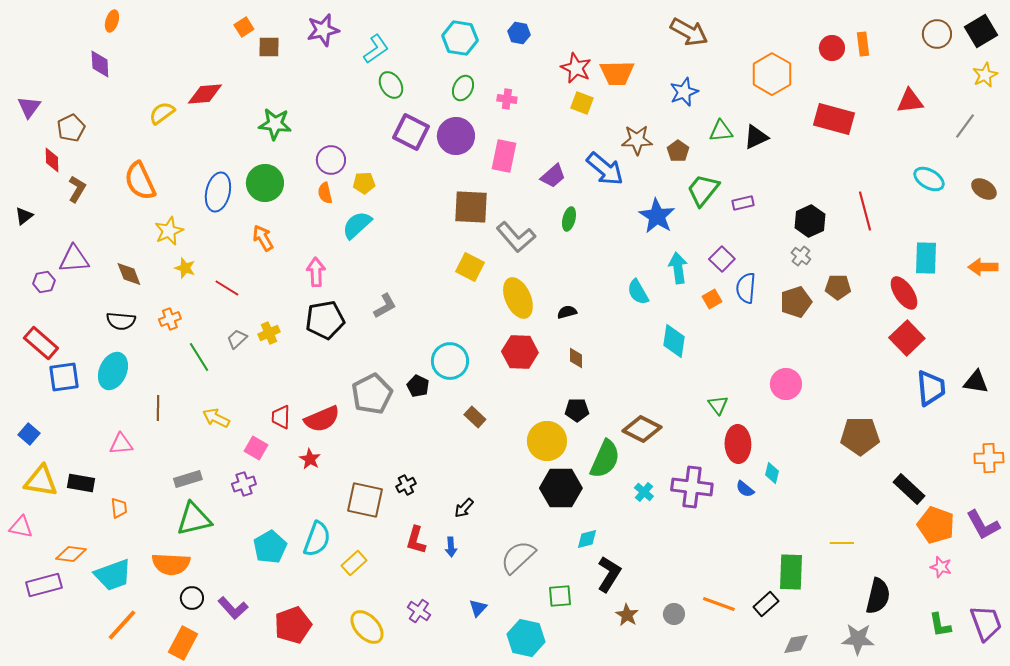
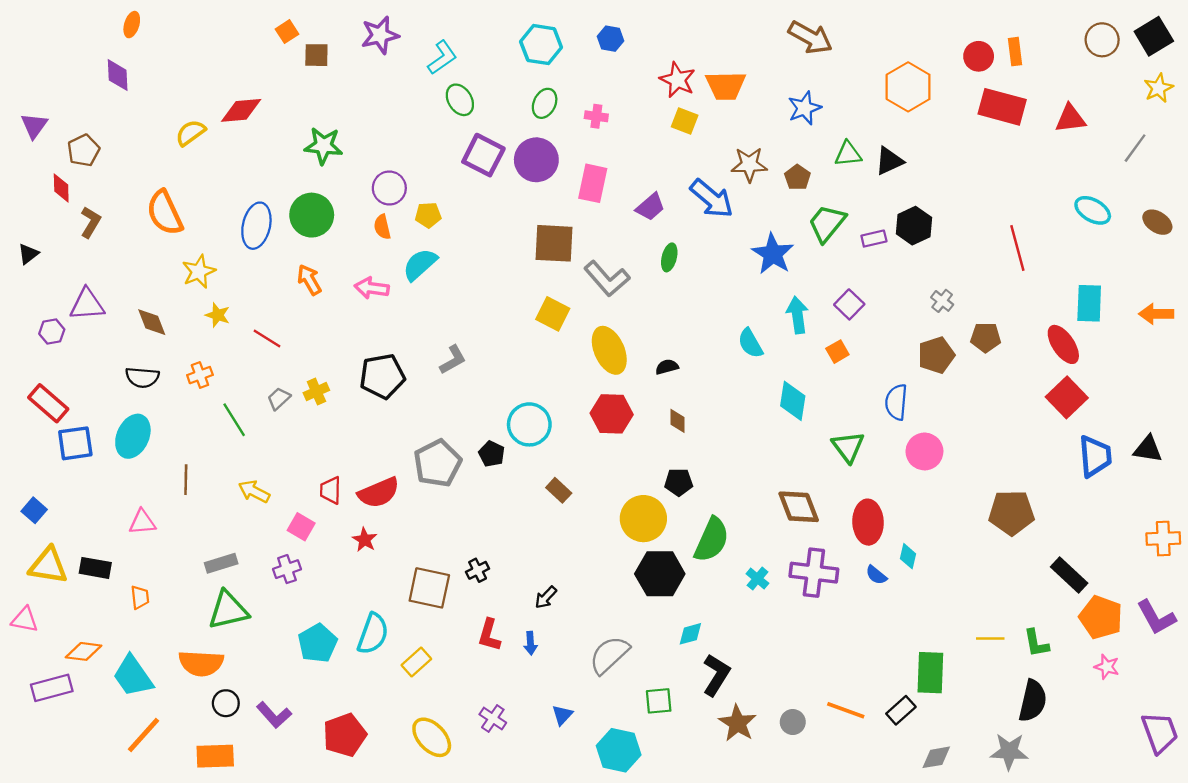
red rectangle: (834, 119) -> (1002, 107), moved
black hexagon: (810, 221) -> (914, 226), moved
pink arrow: (316, 272) -> (372, 288), moved, turned -80
blue semicircle: (746, 288) -> (896, 402), moved
green triangle: (718, 405) -> (848, 447), moved, size x1.4
brown diamond: (642, 429) -> (799, 507), moved, turned 42
cyan trapezoid: (113, 575) -> (133, 676), turned 75
brown star: (627, 615) -> (737, 723), size x1.4
green L-shape: (940, 625) -> (1036, 643), moved
orange rectangle: (183, 643) -> (215, 756), turned 60

